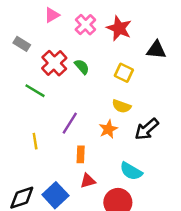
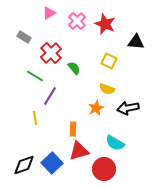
green semicircle: (82, 67) -> (74, 68), moved
purple line: (70, 123) -> (50, 96), moved
black arrow: (147, 129) -> (128, 108), turned 30
red triangle: (88, 181) -> (79, 151), size x1.5

